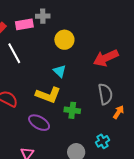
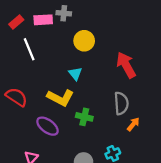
red arrow: (106, 58) -> (126, 65), turned 80

